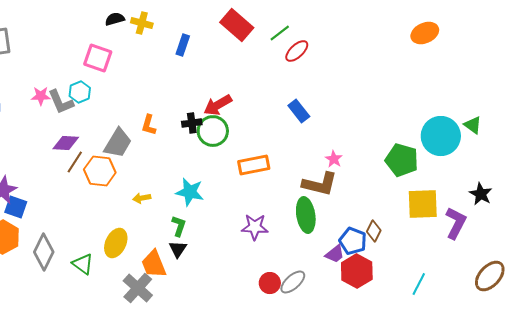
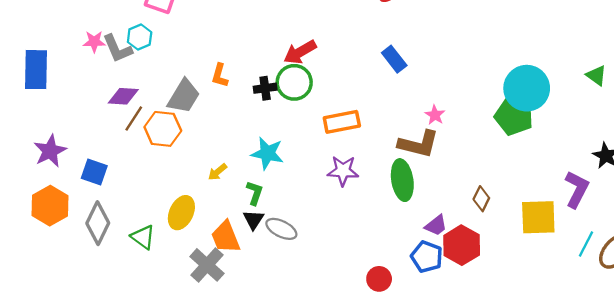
black cross: (192, 123) -> (265, 88), moved
cyan circle: (441, 136) -> (527, 88), moved
yellow arrow: (142, 198) -> (217, 172), moved, turned -30
yellow square: (423, 204) -> (538, 217), moved
blue square: (16, 207) -> (94, 172), moved
purple star: (255, 227) -> (343, 171), moved
blue pentagon: (353, 241) -> (427, 257), moved
gray ellipse: (293, 282) -> (281, 229), moved, turned 68
red circle: (270, 283) -> (379, 279), moved
cyan line: (419, 284) -> (586, 244), moved

